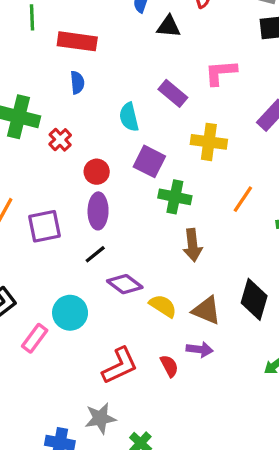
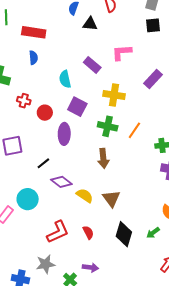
red cross: (60, 140) -> (24, 101), moved, turned -32
green cross: (175, 197) -> (108, 126), moved
purple ellipse: (98, 211) -> (64, 134), moved
black diamond: (254, 299) -> (124, 234), moved
brown triangle: (206, 310) -> (111, 199), turned 30
purple arrow: (200, 349) -> (90, 267), moved

